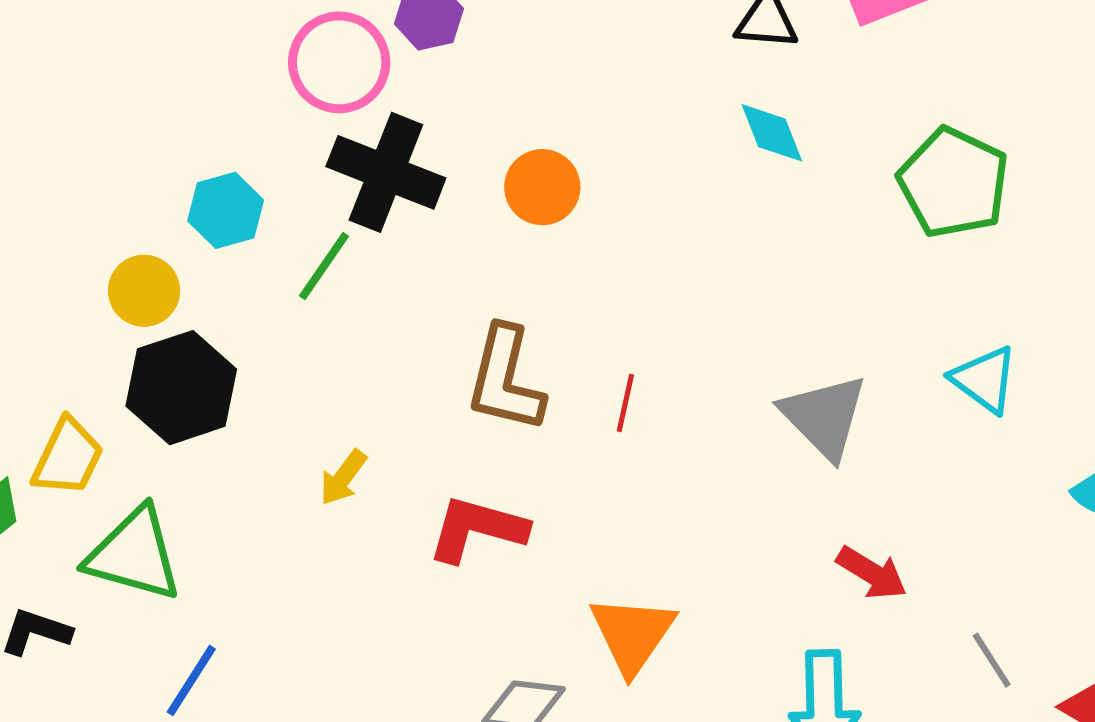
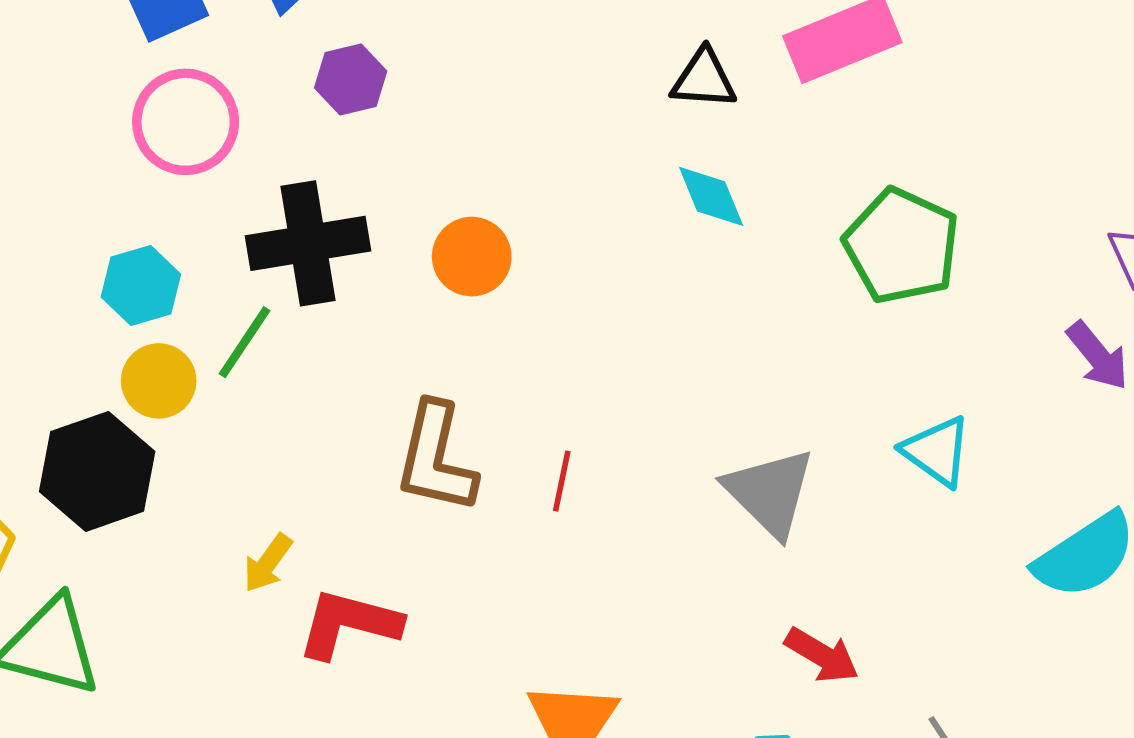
pink circle: (339, 62) -> (186, 122), moved
black cross: (386, 172) -> (308, 243), turned -30
yellow circle: (144, 291) -> (159, 381), moved
red L-shape: (477, 529) -> (349, 624), moved

